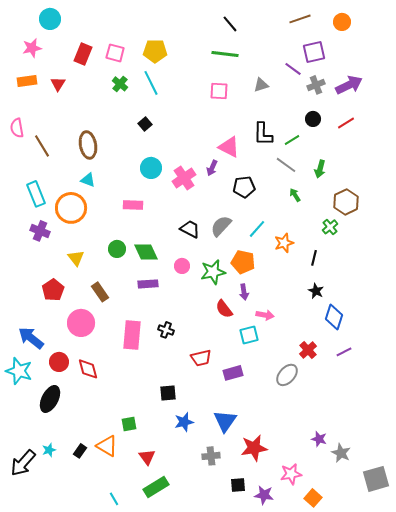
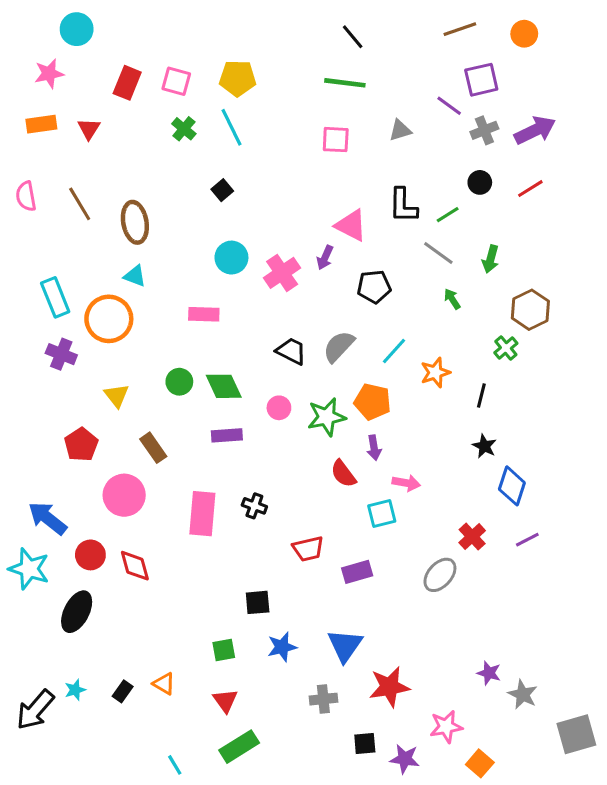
brown line: (42, 146) -> (80, 204), moved
green square: (129, 424) -> (224, 650), moved
orange triangle: (107, 446) -> (164, 684), size x0.7

